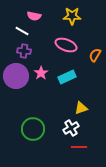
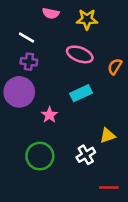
pink semicircle: (34, 16) -> (51, 13), moved
pink star: (41, 73) -> (49, 115), moved
yellow triangle: (81, 108) -> (108, 135), moved
red line: (79, 147) -> (109, 187), moved

